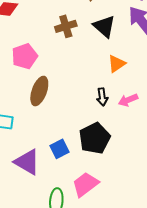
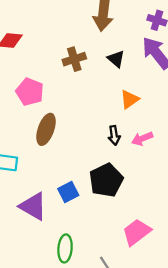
black triangle: (104, 26) -> (116, 59), size x0.7
pink pentagon: (25, 56) -> (30, 92), turned -30
pink trapezoid: (85, 184) -> (137, 232), moved

